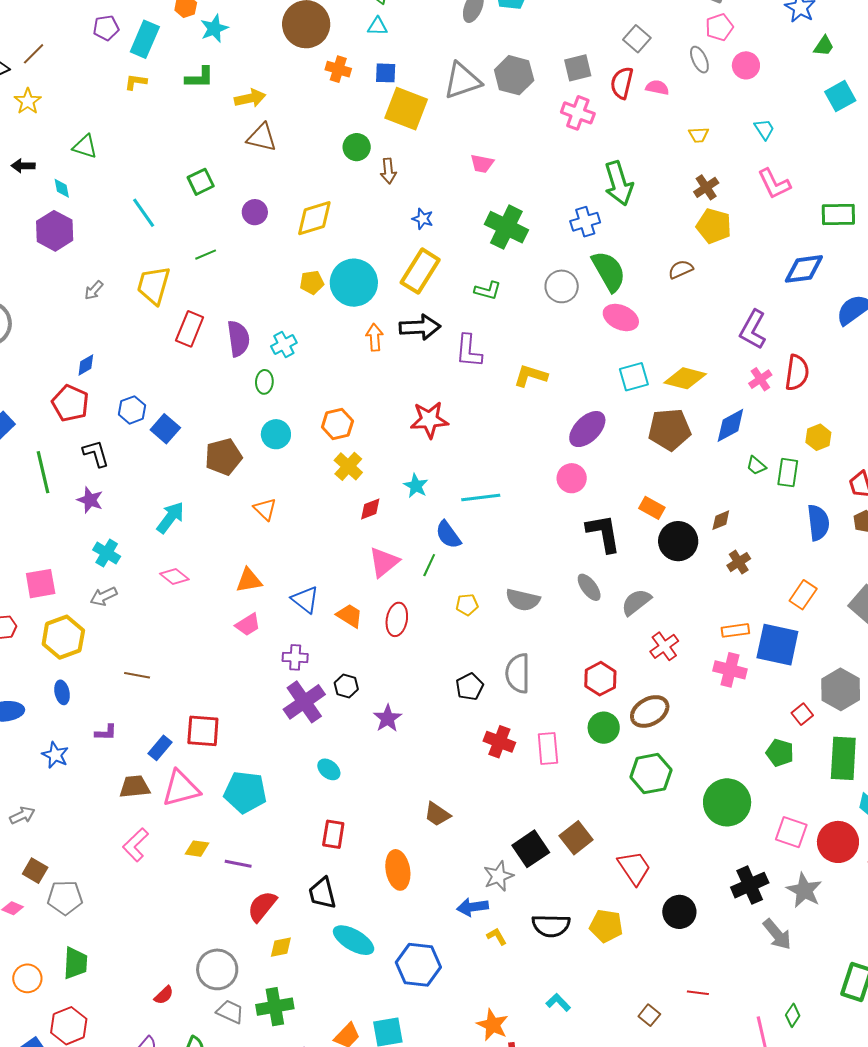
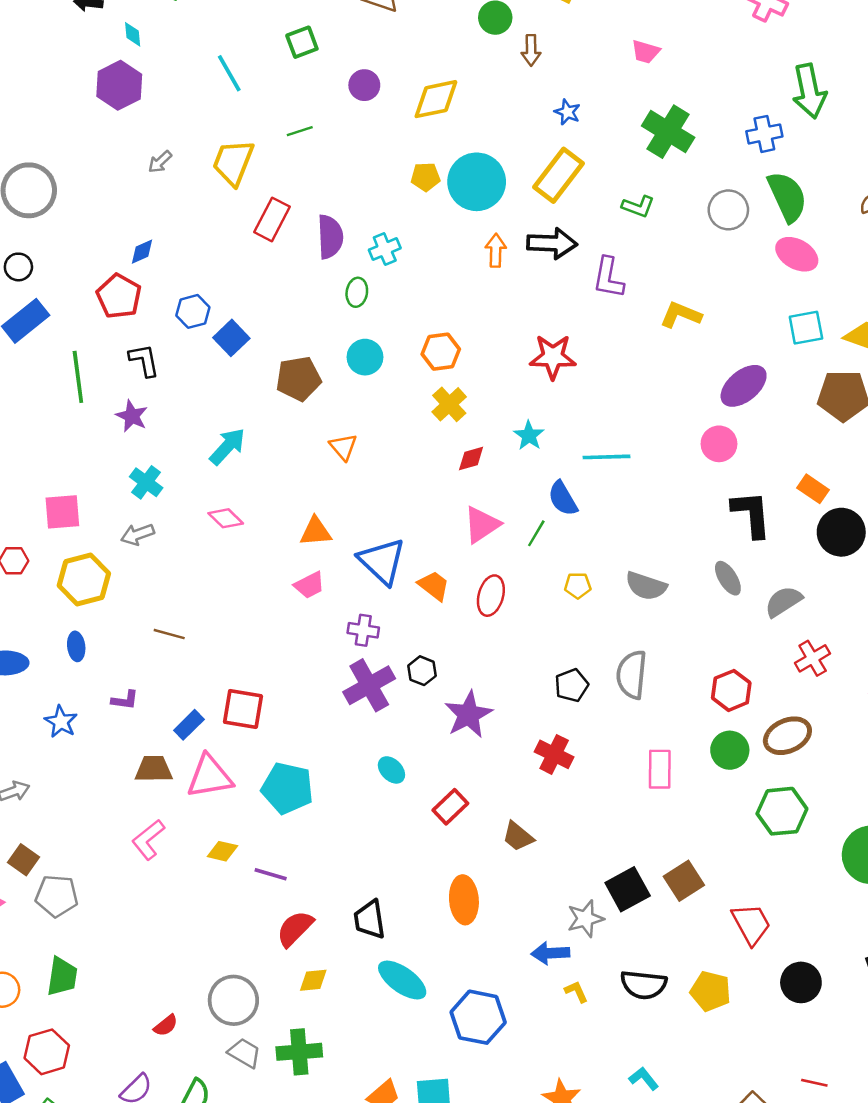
blue triangle: (305, 600) -> (382, 561), size x1.4
purple star: (388, 718) -> (468, 715), size x1.4
red cross: (499, 742) -> (554, 754), moved
red rectangle: (333, 834) -> (450, 807), moved, turned 32

